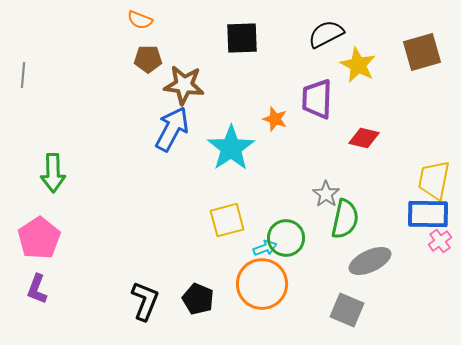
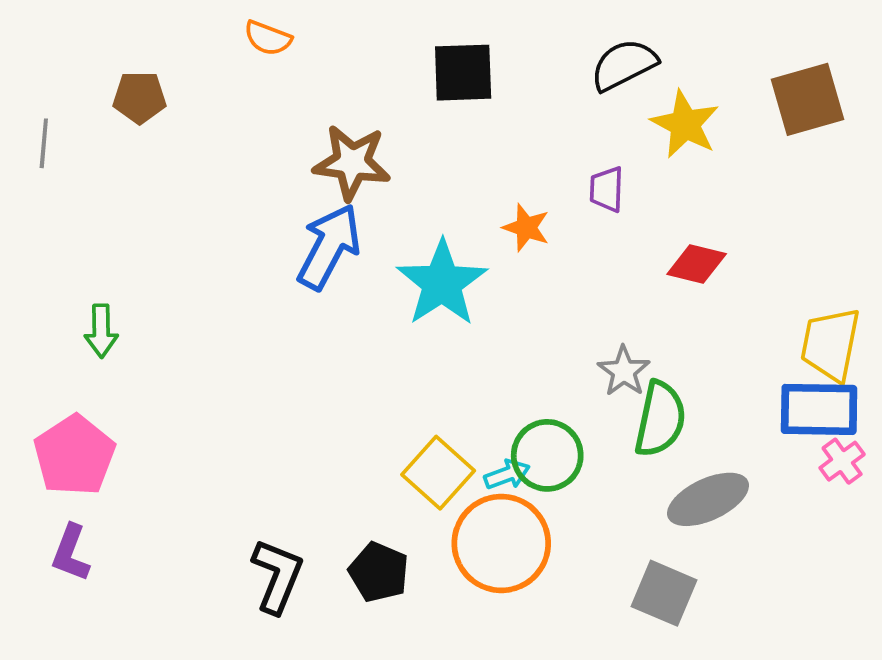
brown pentagon: (148, 59) -> (140, 97), moved
purple trapezoid: (317, 99) -> (607, 189), size x0.6
green arrow: (53, 173) -> (101, 331), size x0.7
yellow square: (227, 220) -> (438, 473), moved, turned -33

